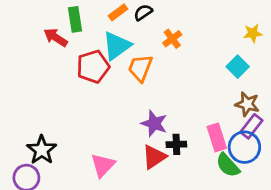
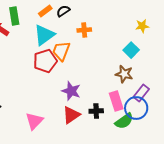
orange cross: (172, 39) -> (84, 30), turned 32
red pentagon: (93, 67) -> (45, 61), moved
brown star: (247, 104) -> (124, 74), moved
black cross: (176, 144) -> (96, 111), moved
green semicircle: (228, 165) -> (124, 121), turned -84

